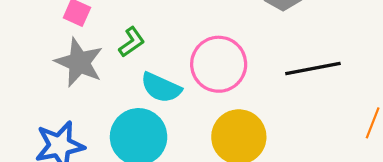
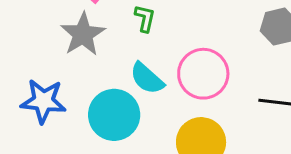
green L-shape: (132, 42) -> (145, 18), moved, turned -60

